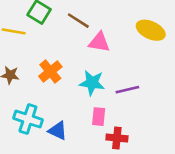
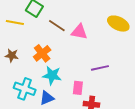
brown line: (78, 21) -> (57, 26), moved
cyan star: (92, 83) -> (52, 75), moved
blue triangle: (58, 131) -> (47, 98), turned -49

